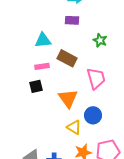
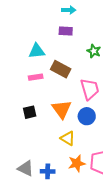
black square: (36, 86) -> (30, 112), moved
blue circle: (93, 115) -> (87, 116), moved

